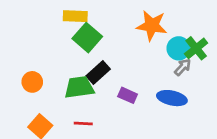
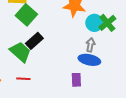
gray arrow: (183, 67) -> (90, 45), moved, turned -32
green trapezoid: (79, 87) -> (20, 52), turned 50
purple rectangle: (128, 95) -> (76, 80), moved, turned 64

